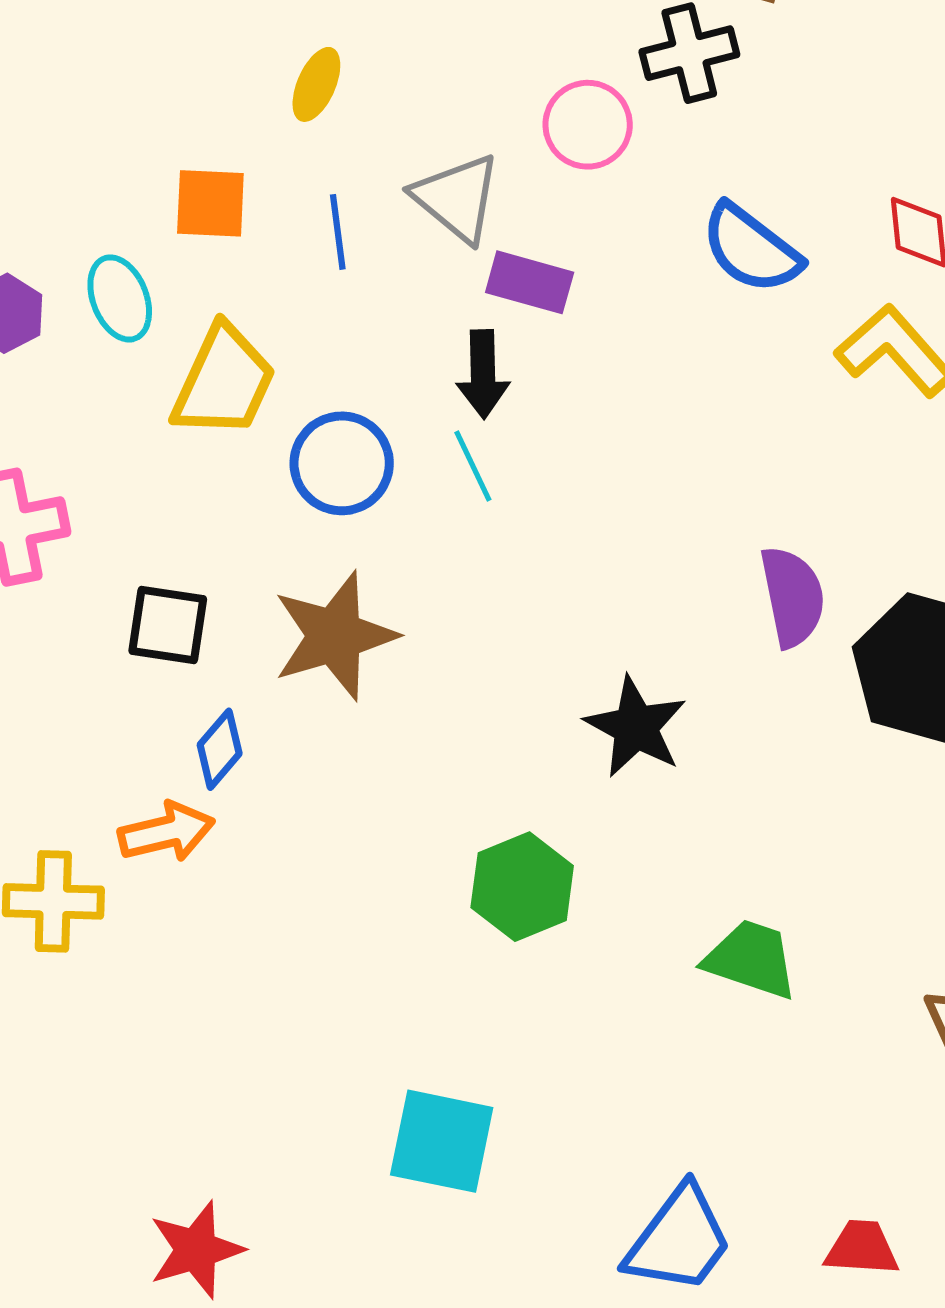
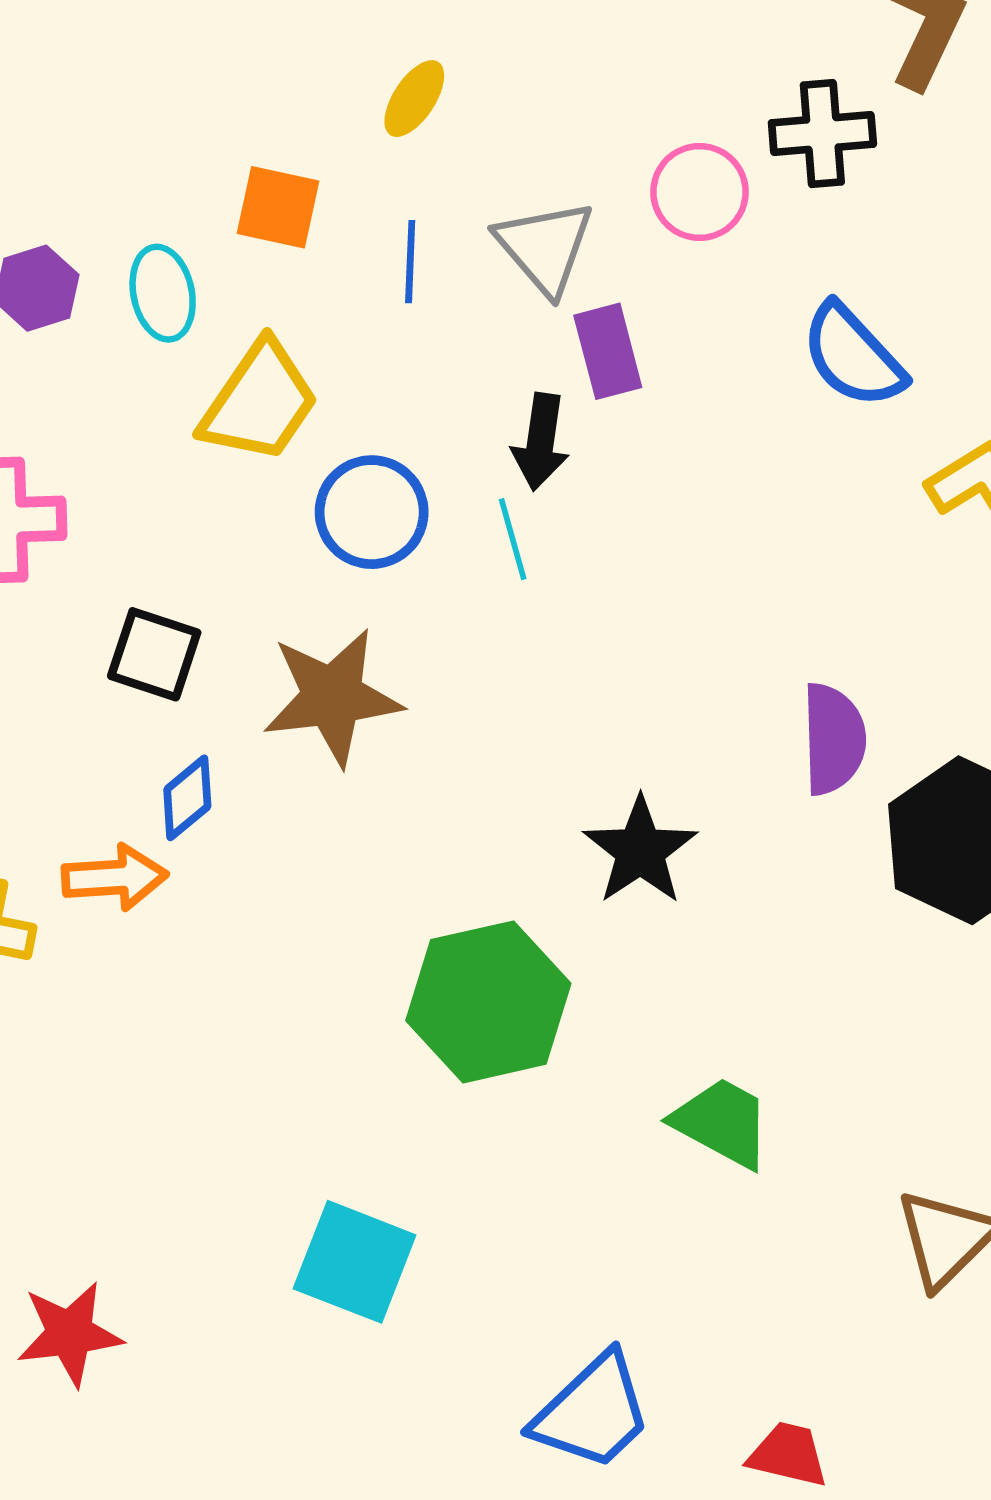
purple rectangle: (530, 282) -> (608, 351), turned 50
green hexagon: (522, 887) -> (488, 1002), size x1.4

